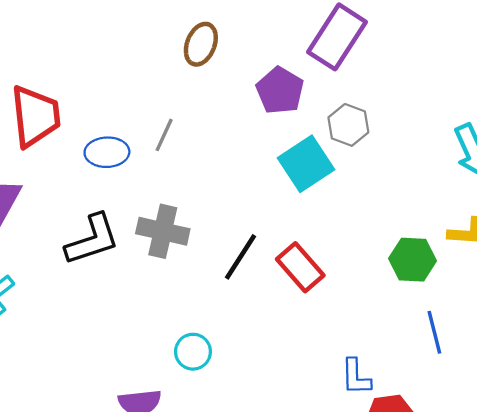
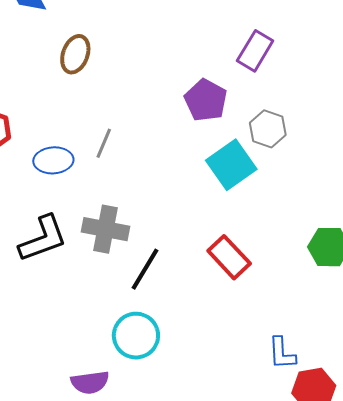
purple rectangle: (337, 37) -> (255, 51), size x0.7
brown ellipse: (201, 44) -> (75, 54), moved
black line: (241, 257) -> (145, 269), moved
cyan circle: (193, 352) -> (136, 336), size x1.4

